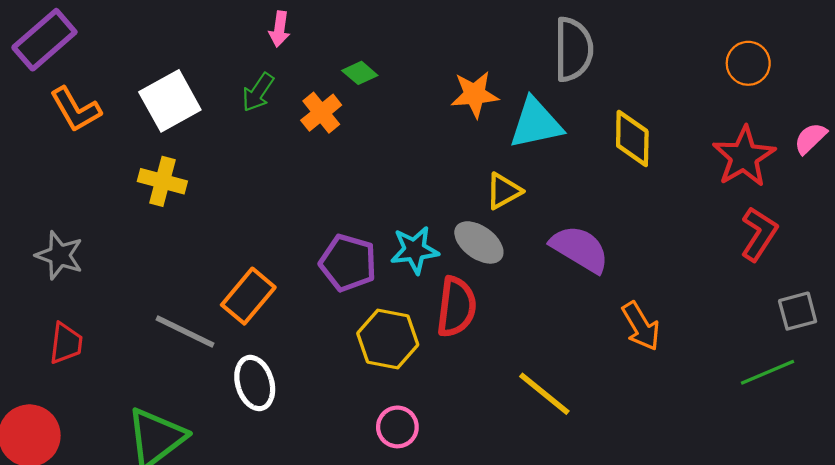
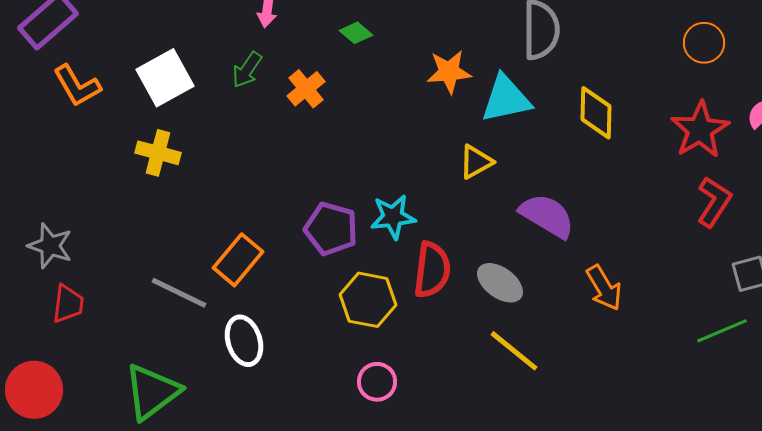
green diamond: (360, 73) -> (356, 33), moved
gray ellipse: (479, 242) -> (500, 283), moved
gray star: (59, 255) -> (50, 246), moved

